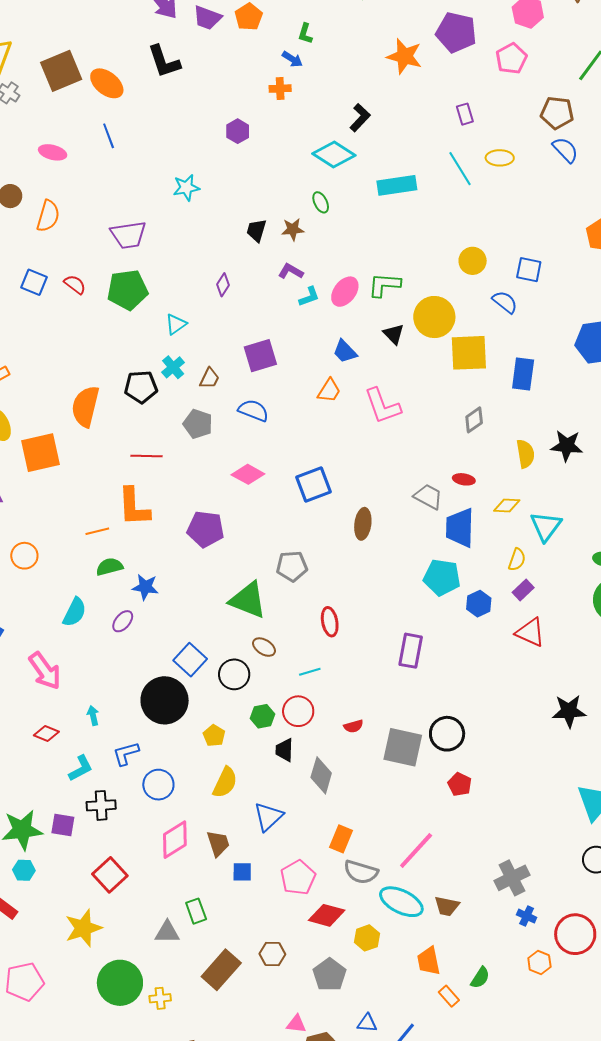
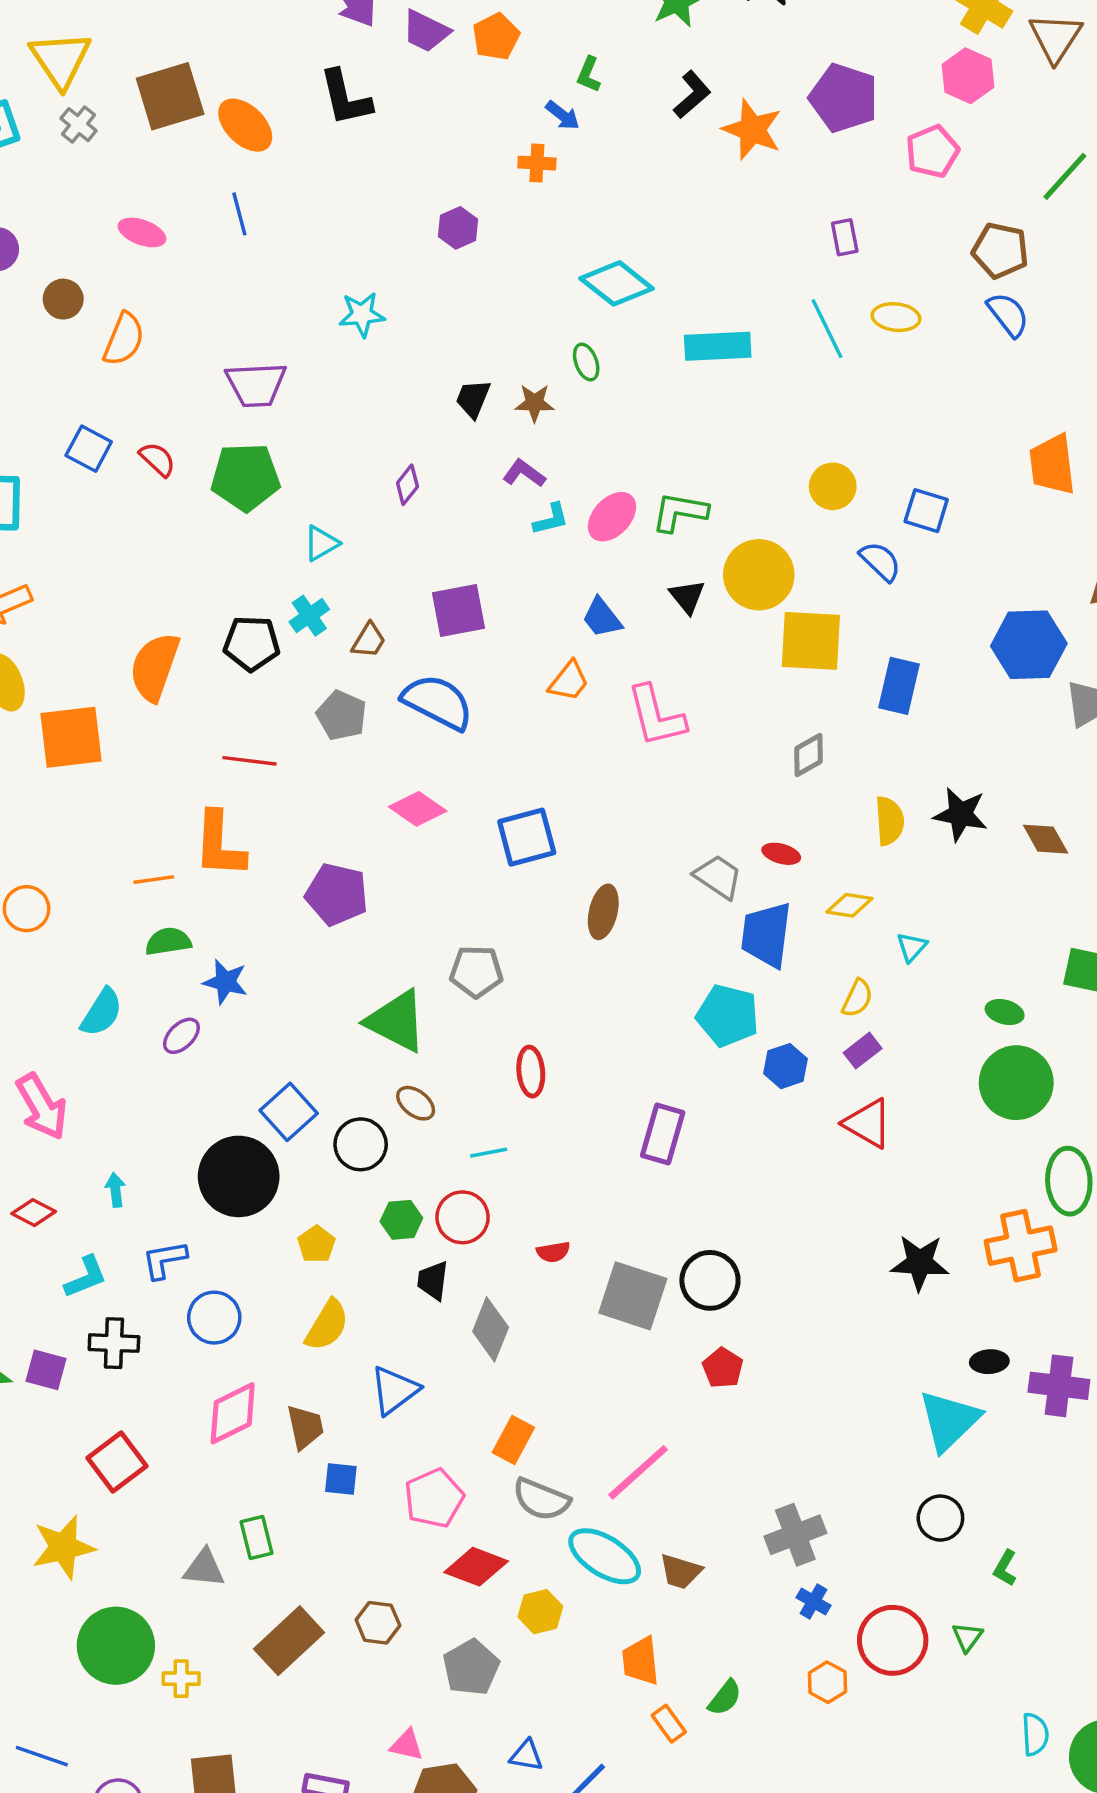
black L-shape: (360, 118) -> (692, 95), moved
blue semicircle: (253, 410) -> (438, 702), size x1.4
cyan triangle: (546, 526) -> (912, 947), size x0.6

